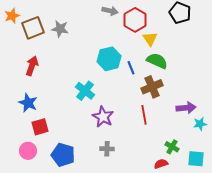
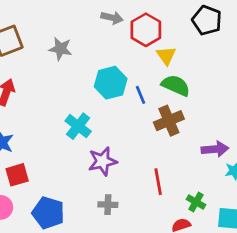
gray star: (60, 29) -> (60, 49), moved
red line: (144, 115) -> (158, 182), moved
purple star: (103, 117) -> (103, 161), turned 30

